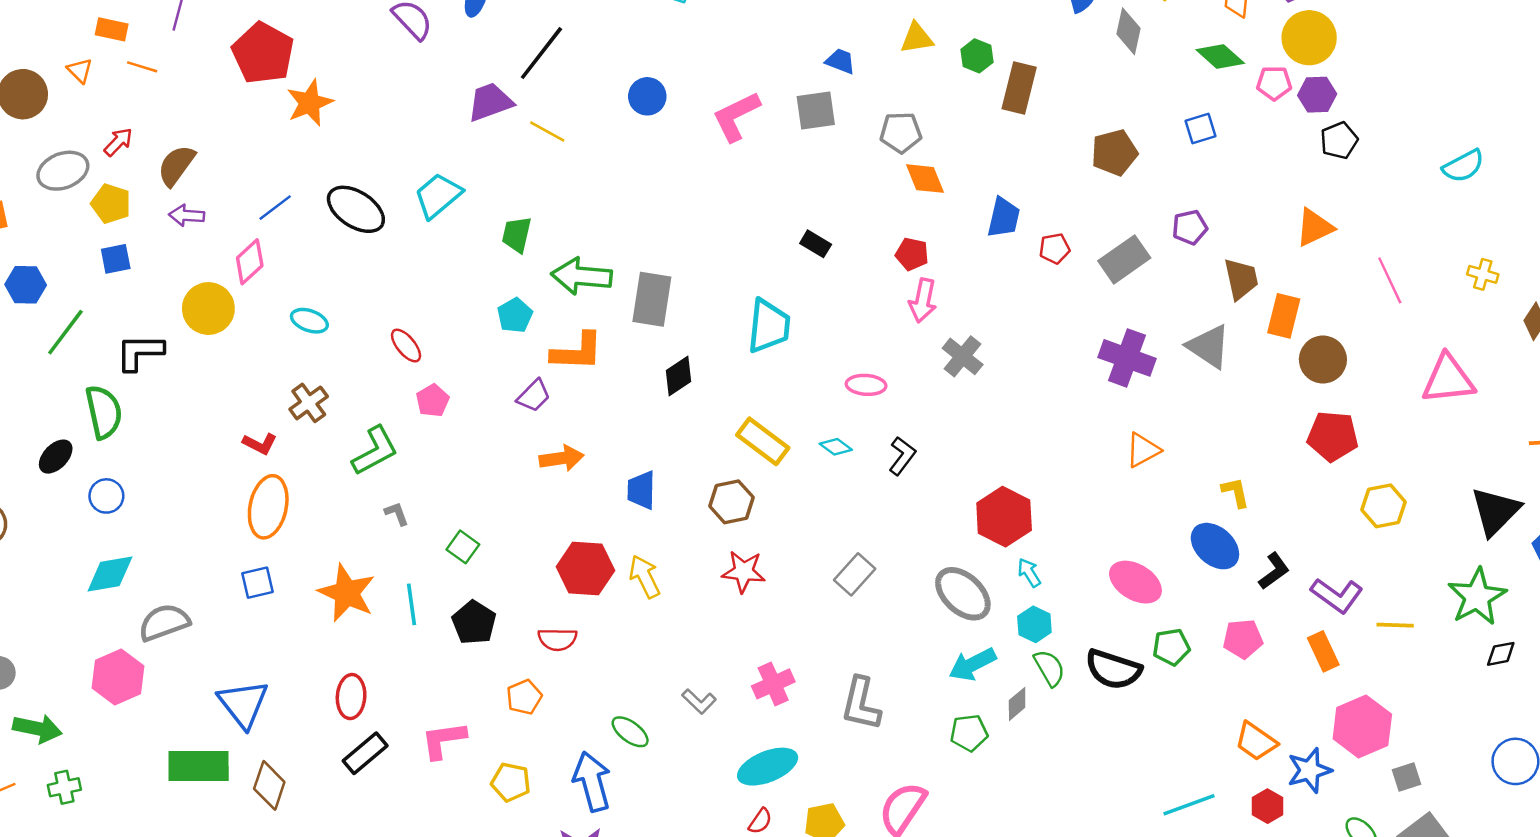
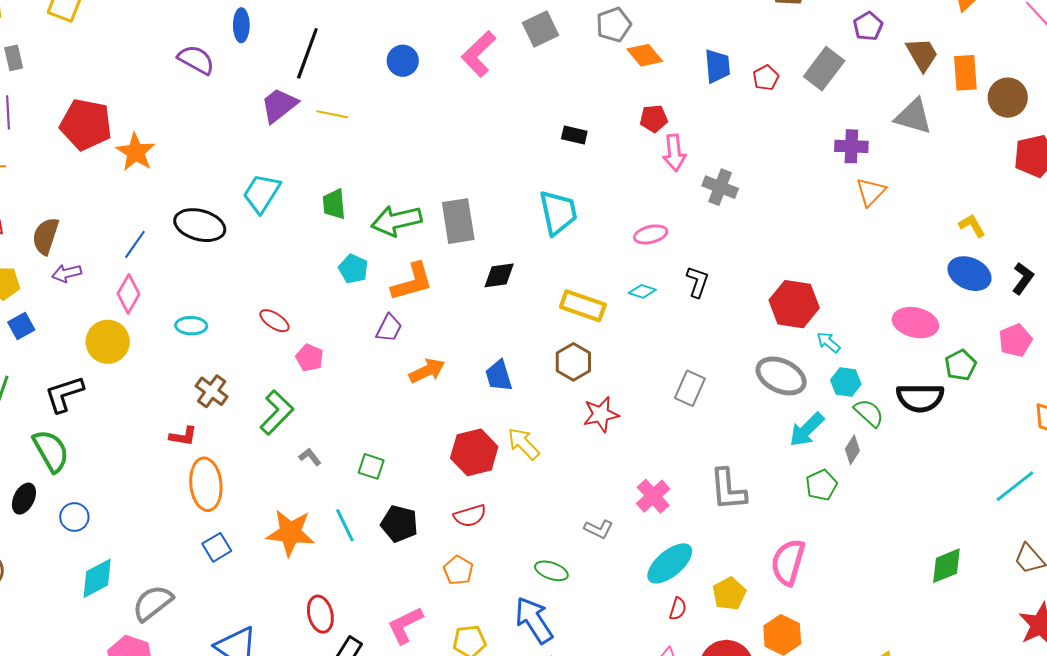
purple cross: (1127, 358) -> (851, 146), size x0.7
black diamond: (679, 376) -> (499, 275), turned 44
orange triangle: (1143, 450) -> (871, 192), moved

